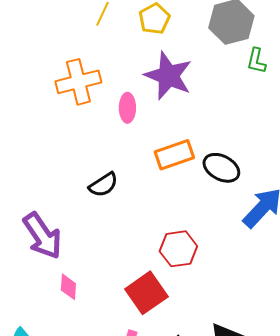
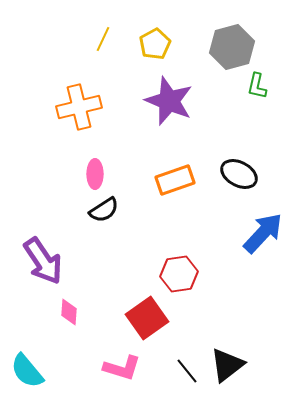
pink ellipse: (127, 108) -> (95, 174), moved
black ellipse: (221, 168) -> (239, 174), moved

